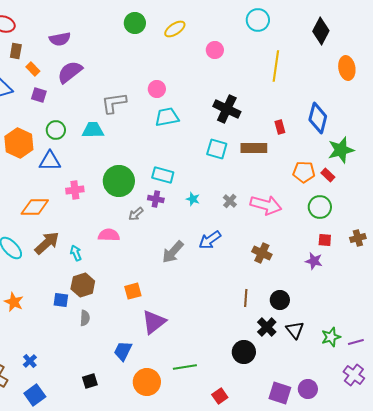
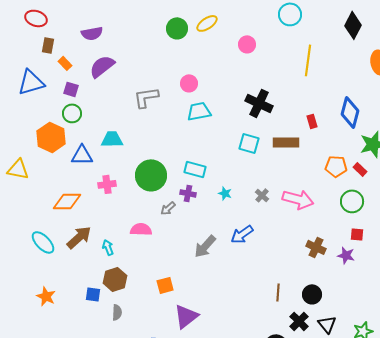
green circle: (135, 23) -> (177, 28), moved
green circle: (56, 130) -> (72, 113), moved
cyan trapezoid: (93, 130) -> (112, 139), moved
brown cross: (262, 253) -> (316, 247), moved

